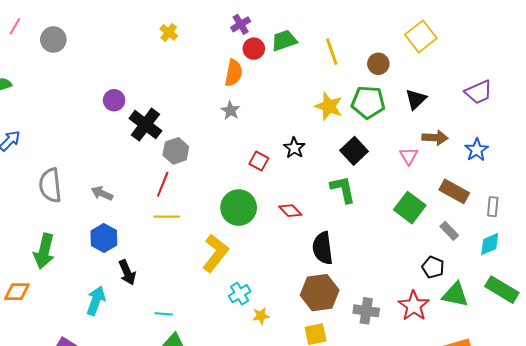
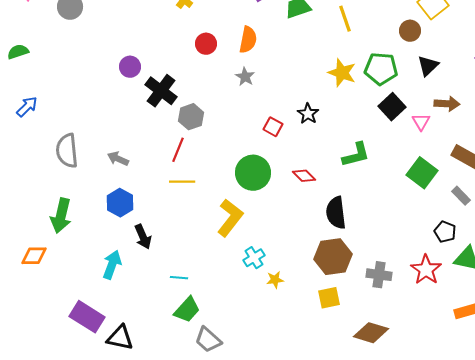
red circle: (254, 49) -> (206, 44), moved
brown circle: (378, 64) -> (410, 31), moved
black square: (354, 151) -> (392, 107), moved
green L-shape: (343, 189) -> (356, 155), turned 88

